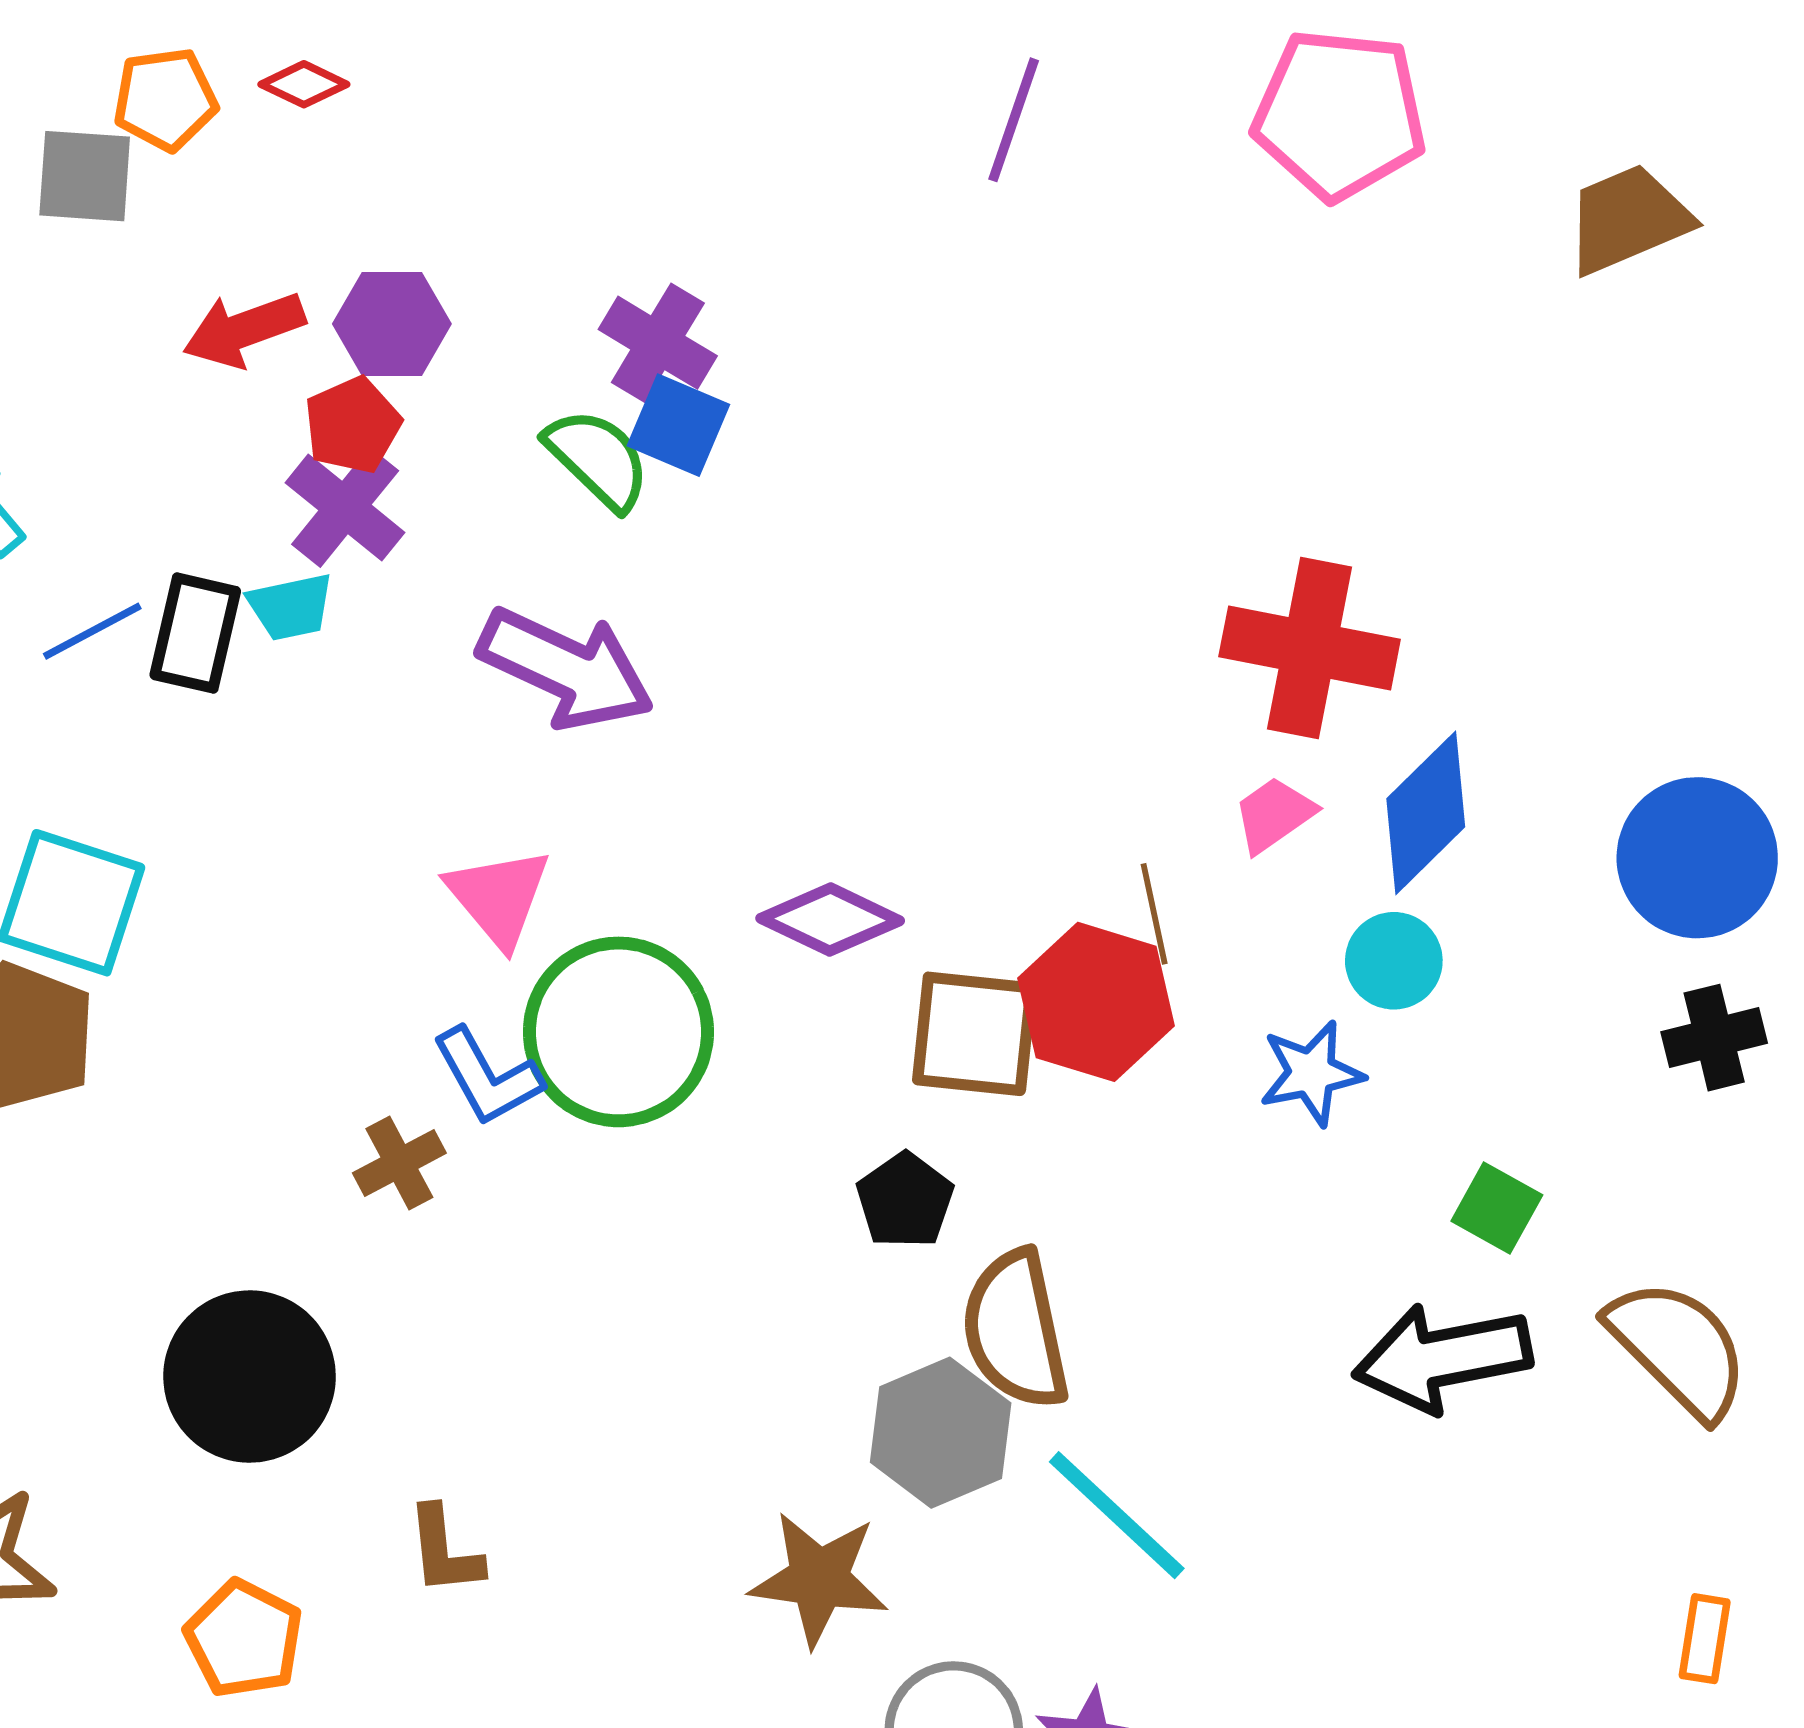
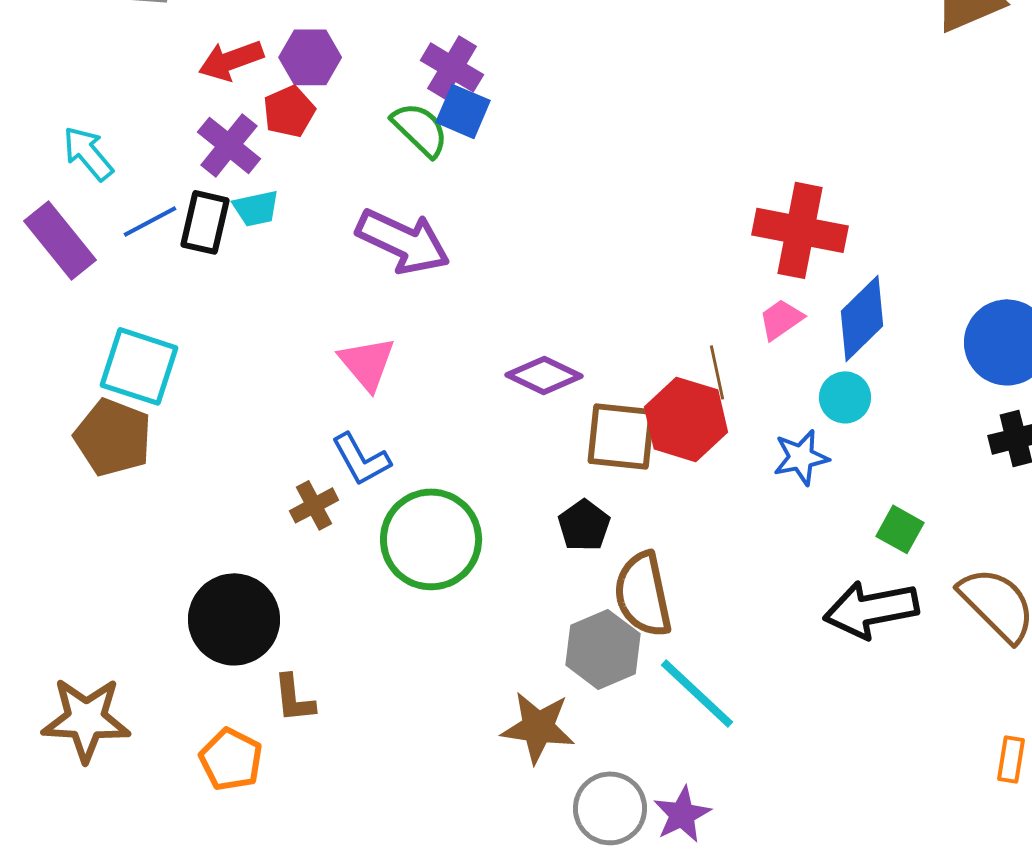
purple cross: (345, 508) -> (229, 145), moved
green circle: (618, 1032) -> (431, 539), moved
brown L-shape: (444, 1551) -> (294, 698), moved

